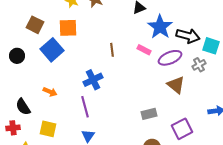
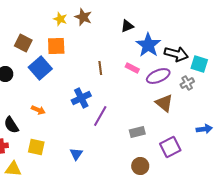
purple line: (85, 107) -> (100, 116), moved, turned 45

